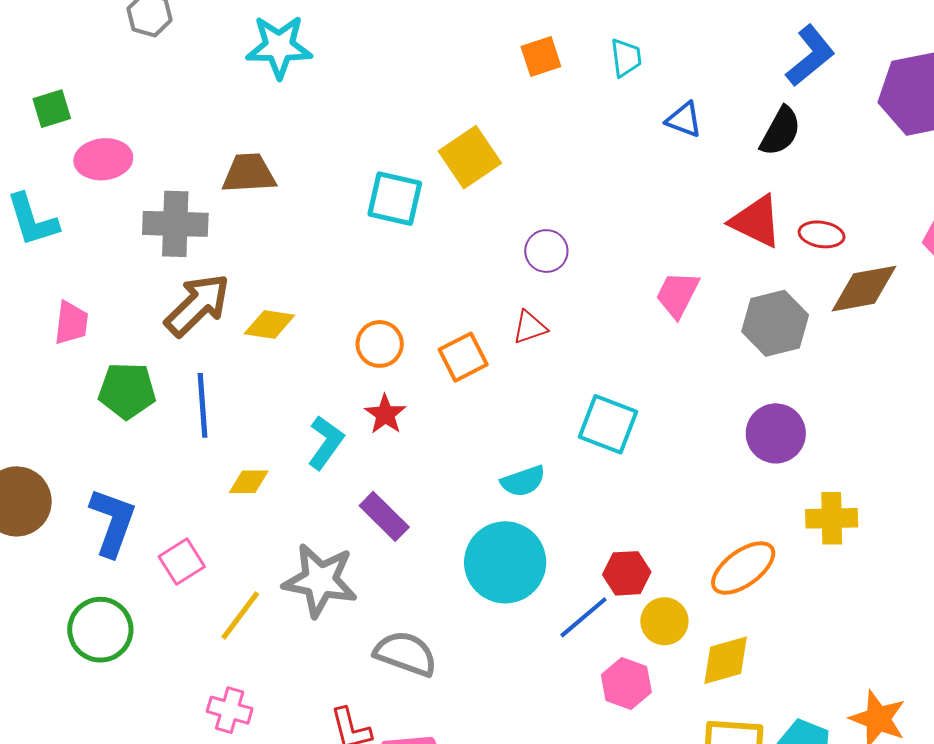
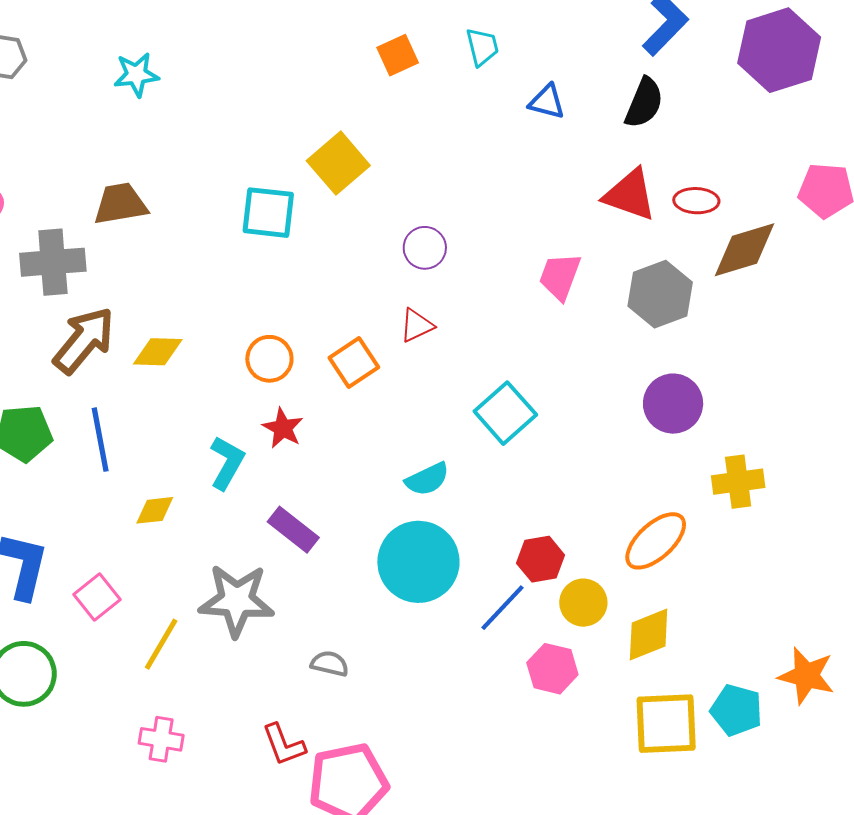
cyan star: (279, 47) -> (136, 75), size x0.7
cyan square: (608, 424) -> (505, 413), turned 34
gray semicircle: (406, 654) -> (330, 664), size x0.6

